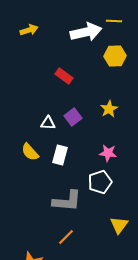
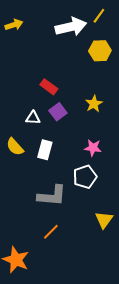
yellow line: (114, 21) -> (99, 16), turned -56
red rectangle: (64, 76) -> (49, 87), moved

